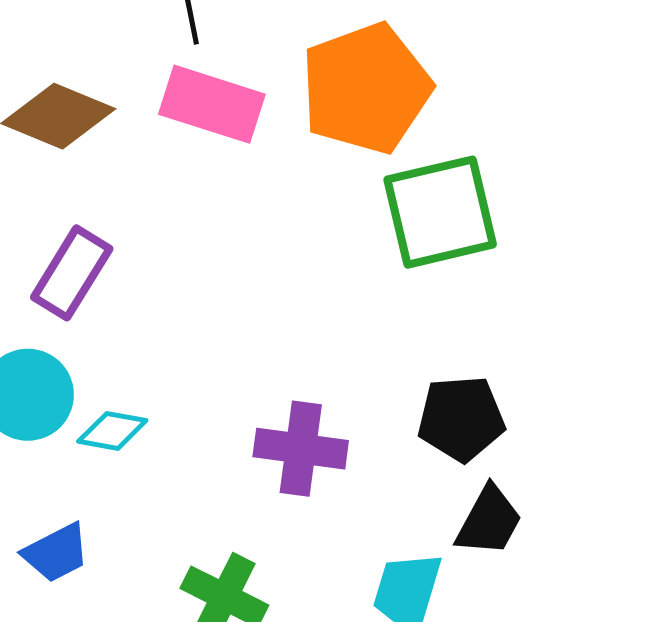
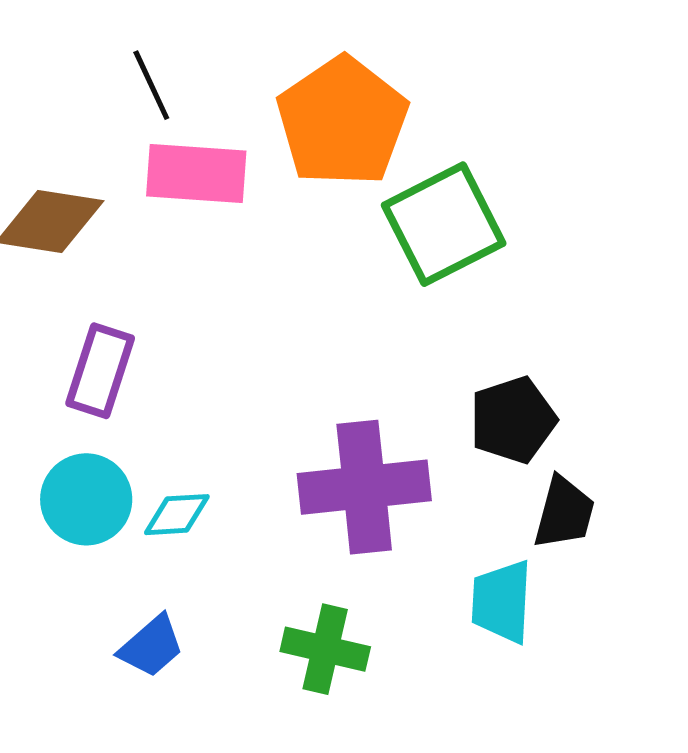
purple cross: (301, 449) -> (364, 487), size x1.4

